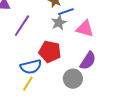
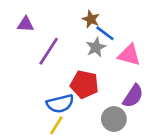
blue line: (66, 12) -> (105, 33), turned 56

